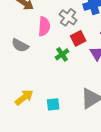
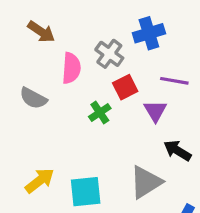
cyan square: (53, 104) -> (86, 192), size x1.5

